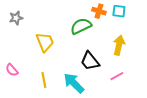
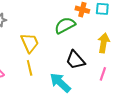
pink line: (117, 76) -> (103, 74), turned -40
yellow line: (44, 80) -> (30, 68), moved

